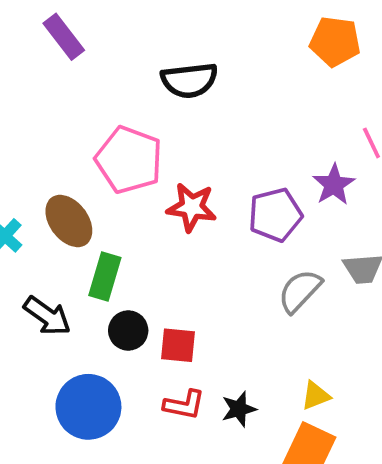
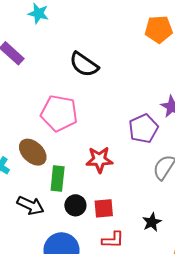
black semicircle: (189, 80) -> (84, 64), turned 52
red star: (192, 207) -> (99, 160), moved
black star: (239, 409) -> (152, 222), moved

